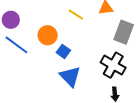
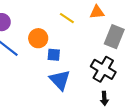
blue square: (63, 51) -> (54, 55), turned -32

